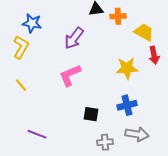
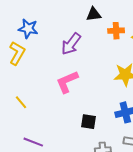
orange cross: (118, 16) -> (116, 31), moved
yellow line: (21, 85) -> (21, 102), moved

